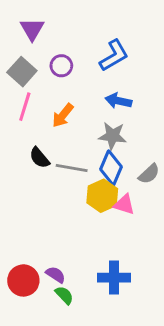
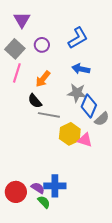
black semicircle: (39, 158) -> (35, 101), moved
blue diamond: (111, 168) -> (89, 106), moved
blue cross: (114, 278) -> (55, 186), moved

